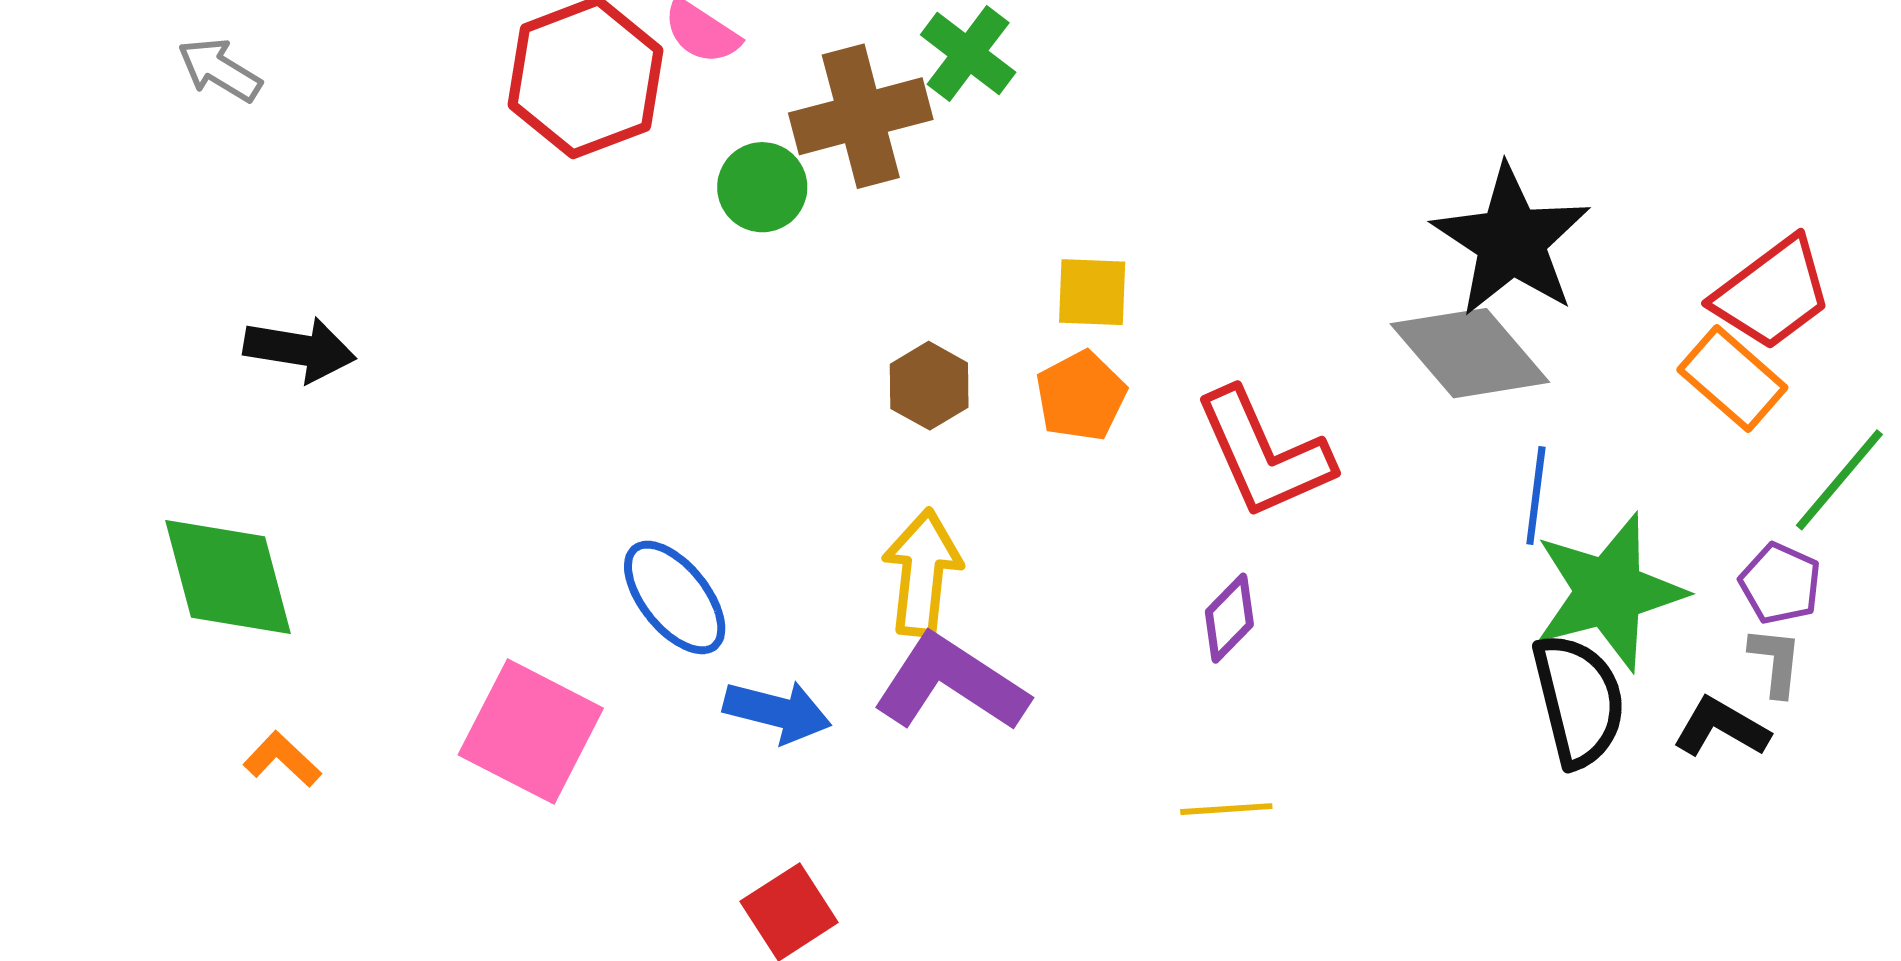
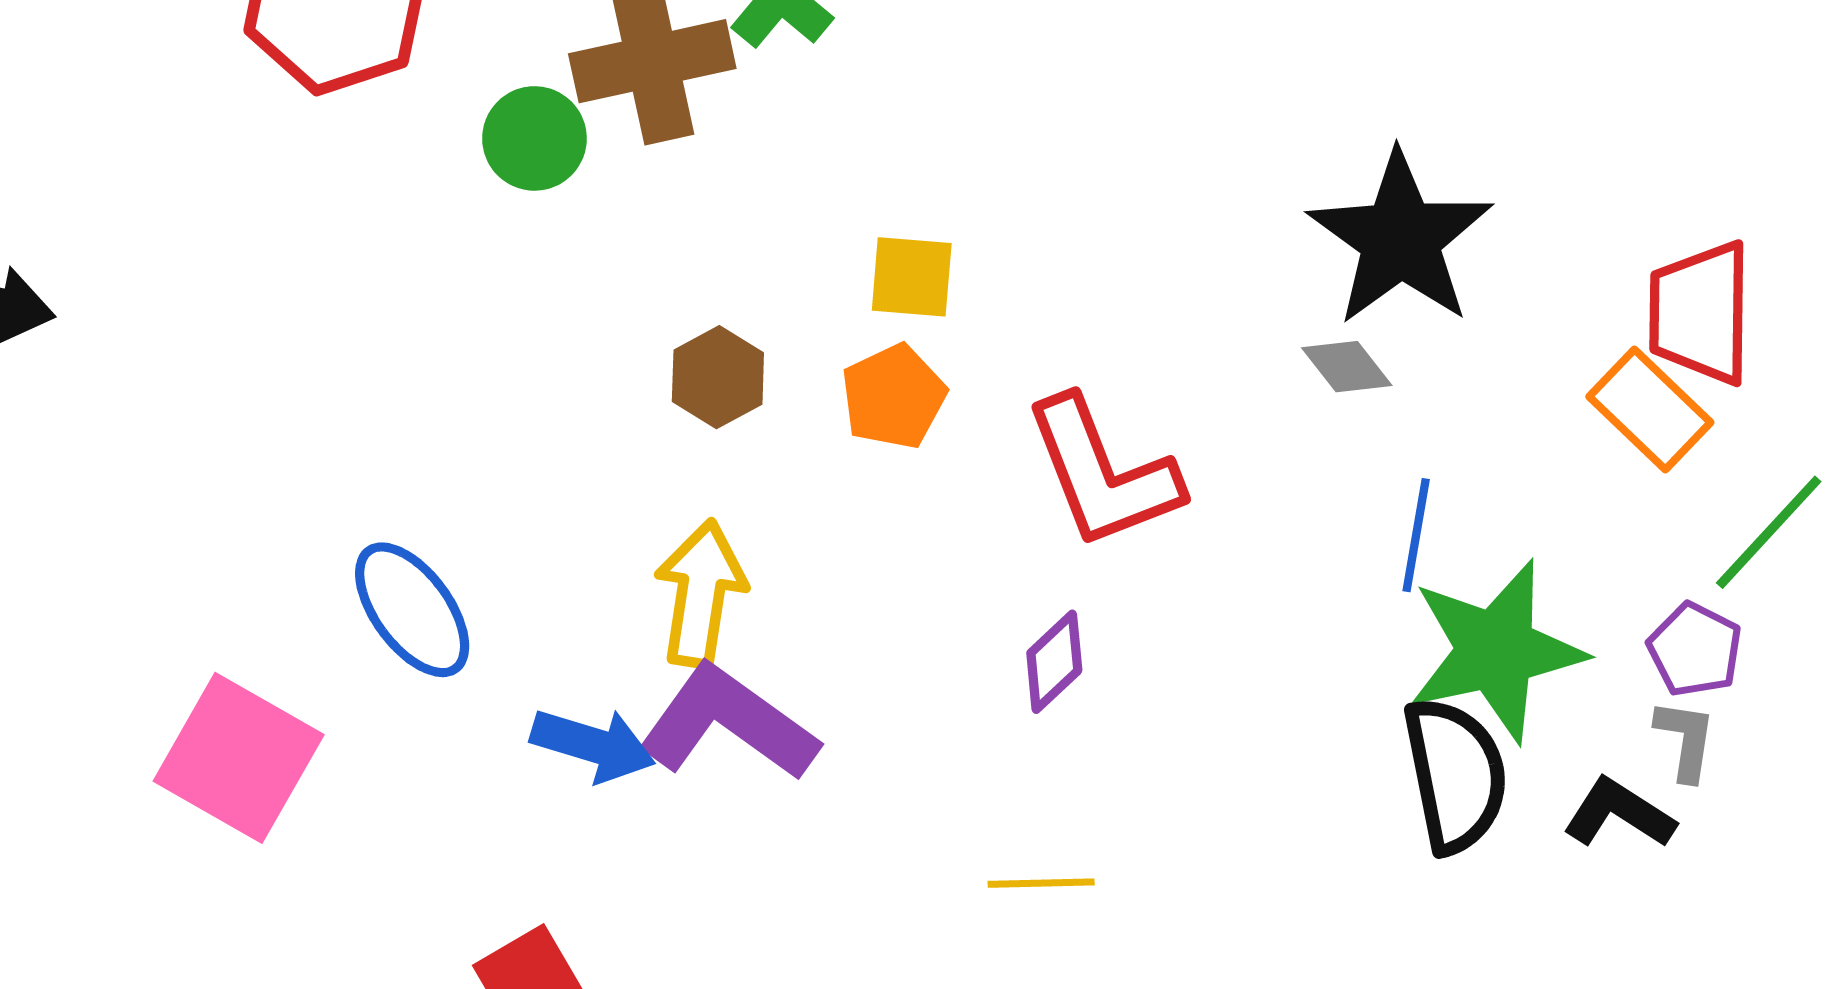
red trapezoid: (1772, 293) -> (1700, 313), turned 125
gray diamond: (1470, 353) -> (1347, 367), size x0.5
blue arrow: (777, 712) -> (593, 745), moved

